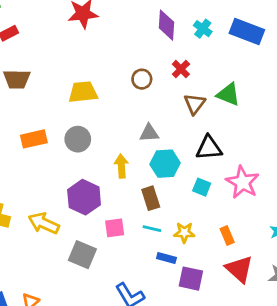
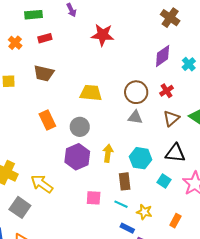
purple diamond: (166, 25) -> (163, 56), turned 40
brown circle: (142, 79) -> (136, 92), size x1.5
gray triangle: (149, 133) -> (135, 117), moved
orange rectangle: (34, 139) -> (47, 120), turned 66
purple hexagon: (84, 197) -> (77, 157), moved
orange rectangle: (227, 236) -> (175, 221), turned 40
gray square: (82, 255) -> (20, 207), moved

